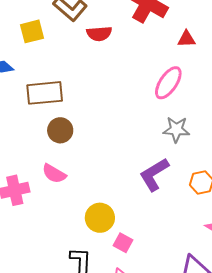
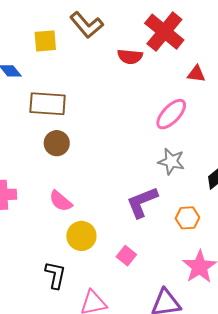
red semicircle: (99, 34) -> (130, 57), moved
pink semicircle: (54, 174) -> (61, 201), moved
pink square: (123, 243) -> (126, 256), moved

